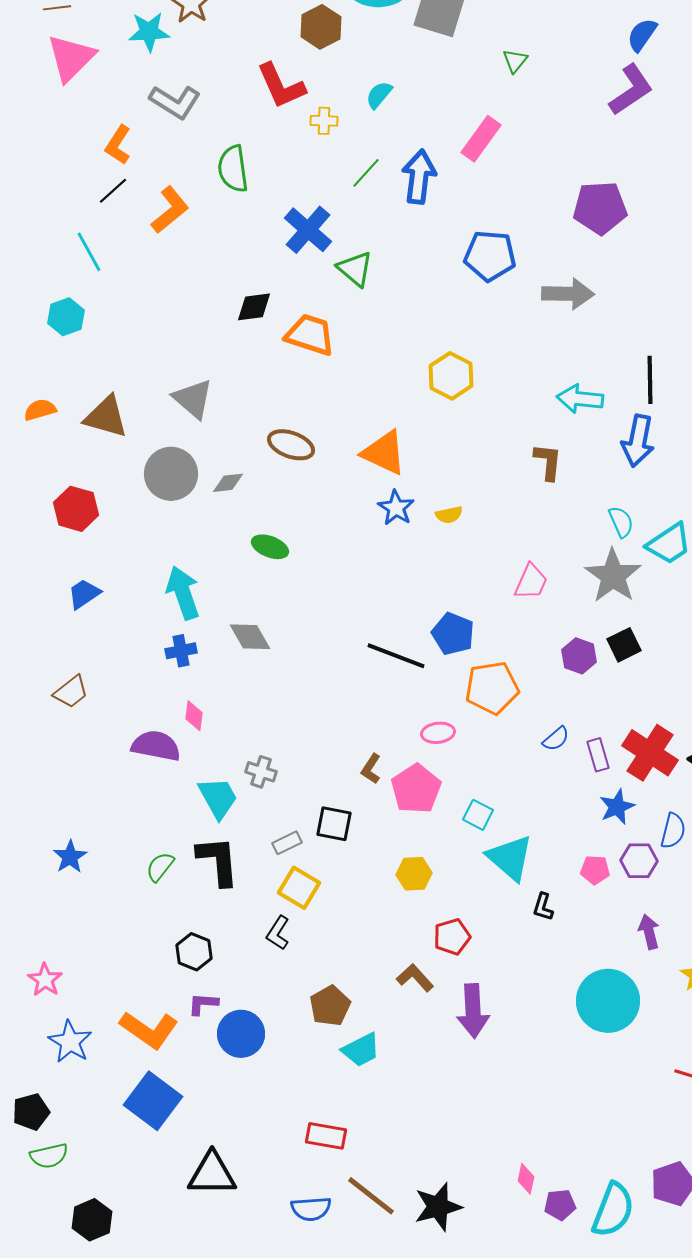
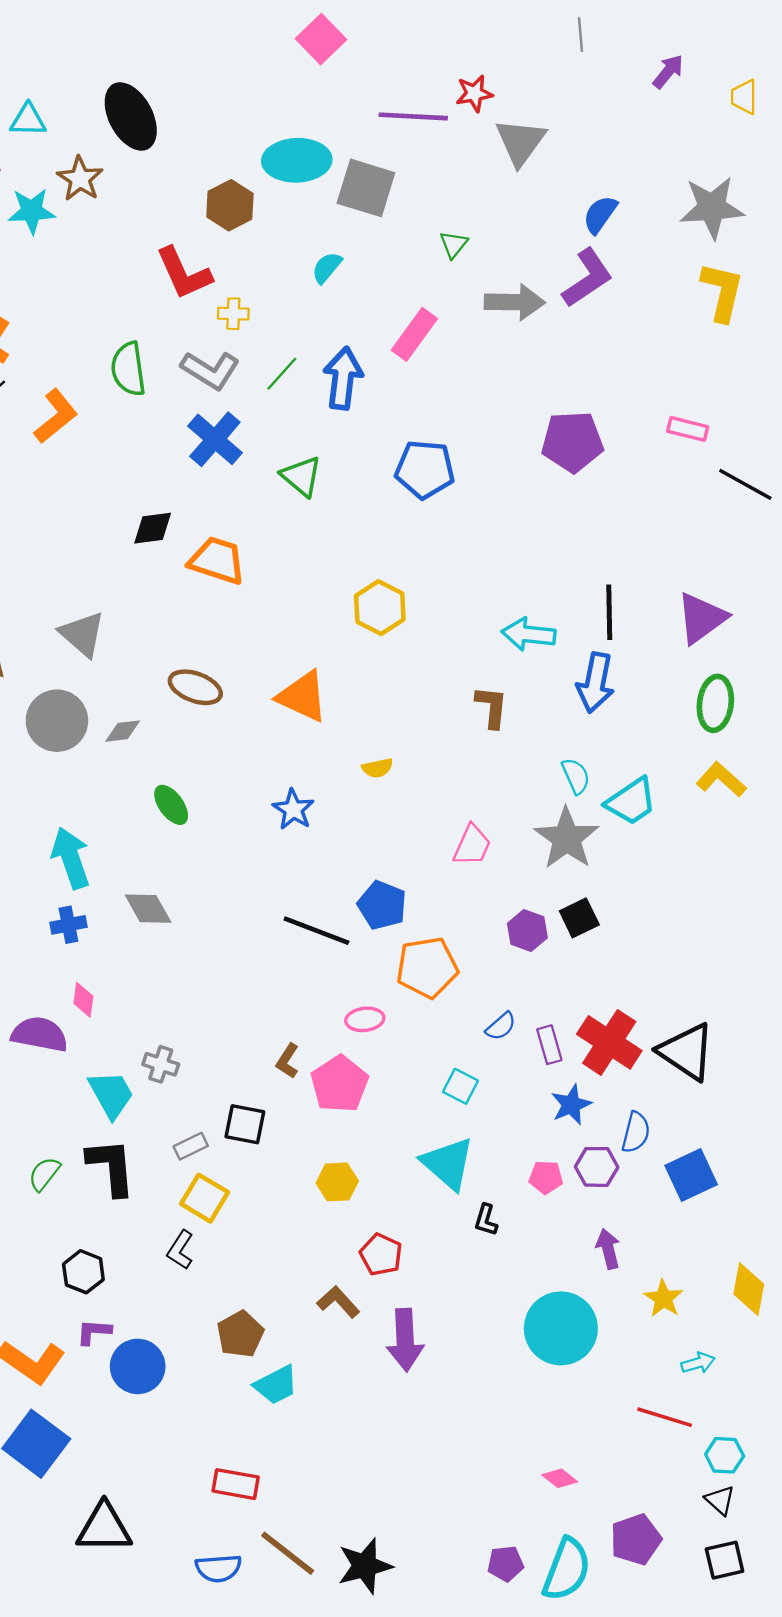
cyan semicircle: (379, 95) -> (327, 268), moved
gray L-shape: (175, 102) -> (210, 370), moved
purple pentagon: (600, 208) -> (572, 442), moved
green triangle: (355, 269) -> (301, 476), moved
gray arrow: (568, 294) -> (515, 302), moved
blue star: (396, 508) -> (293, 809), moved
green ellipse: (270, 547) -> (171, 805), turned 33
cyan square: (478, 815) -> (461, 1086), moved
red pentagon: (452, 937) -> (381, 1255), turned -30
pink diamond: (526, 1179) -> (560, 1478), moved, turned -64

